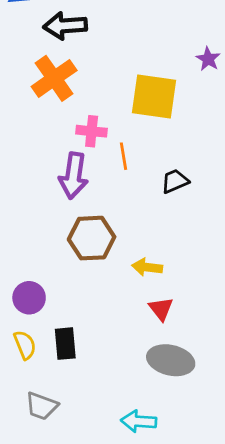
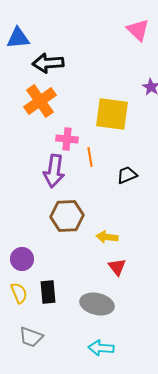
gray ellipse: (171, 360) -> (97, 304), moved

